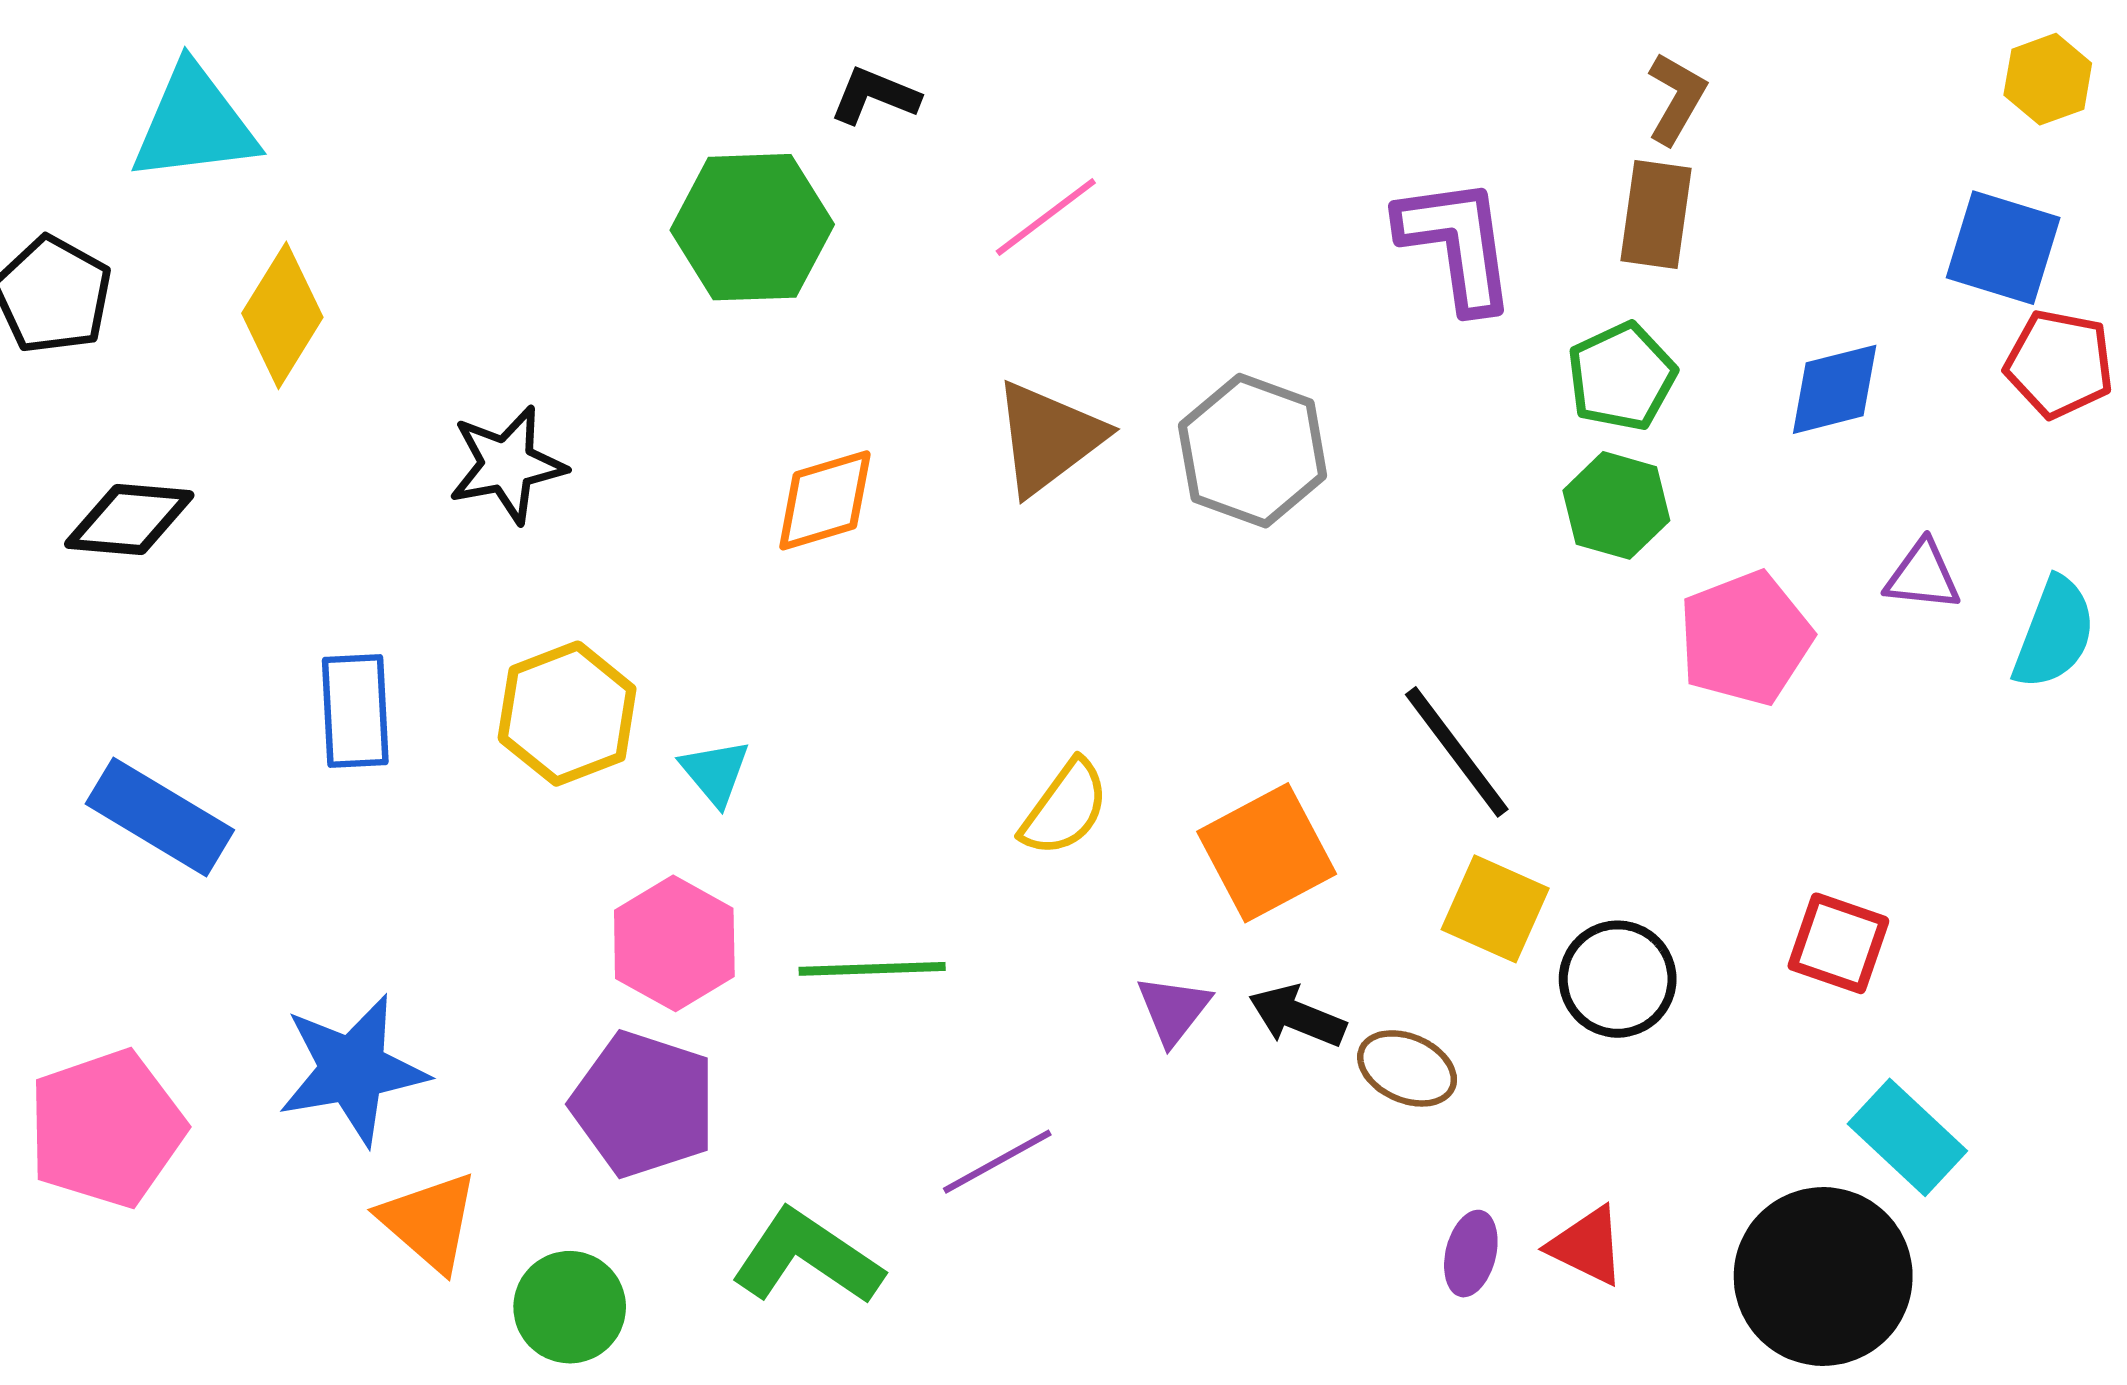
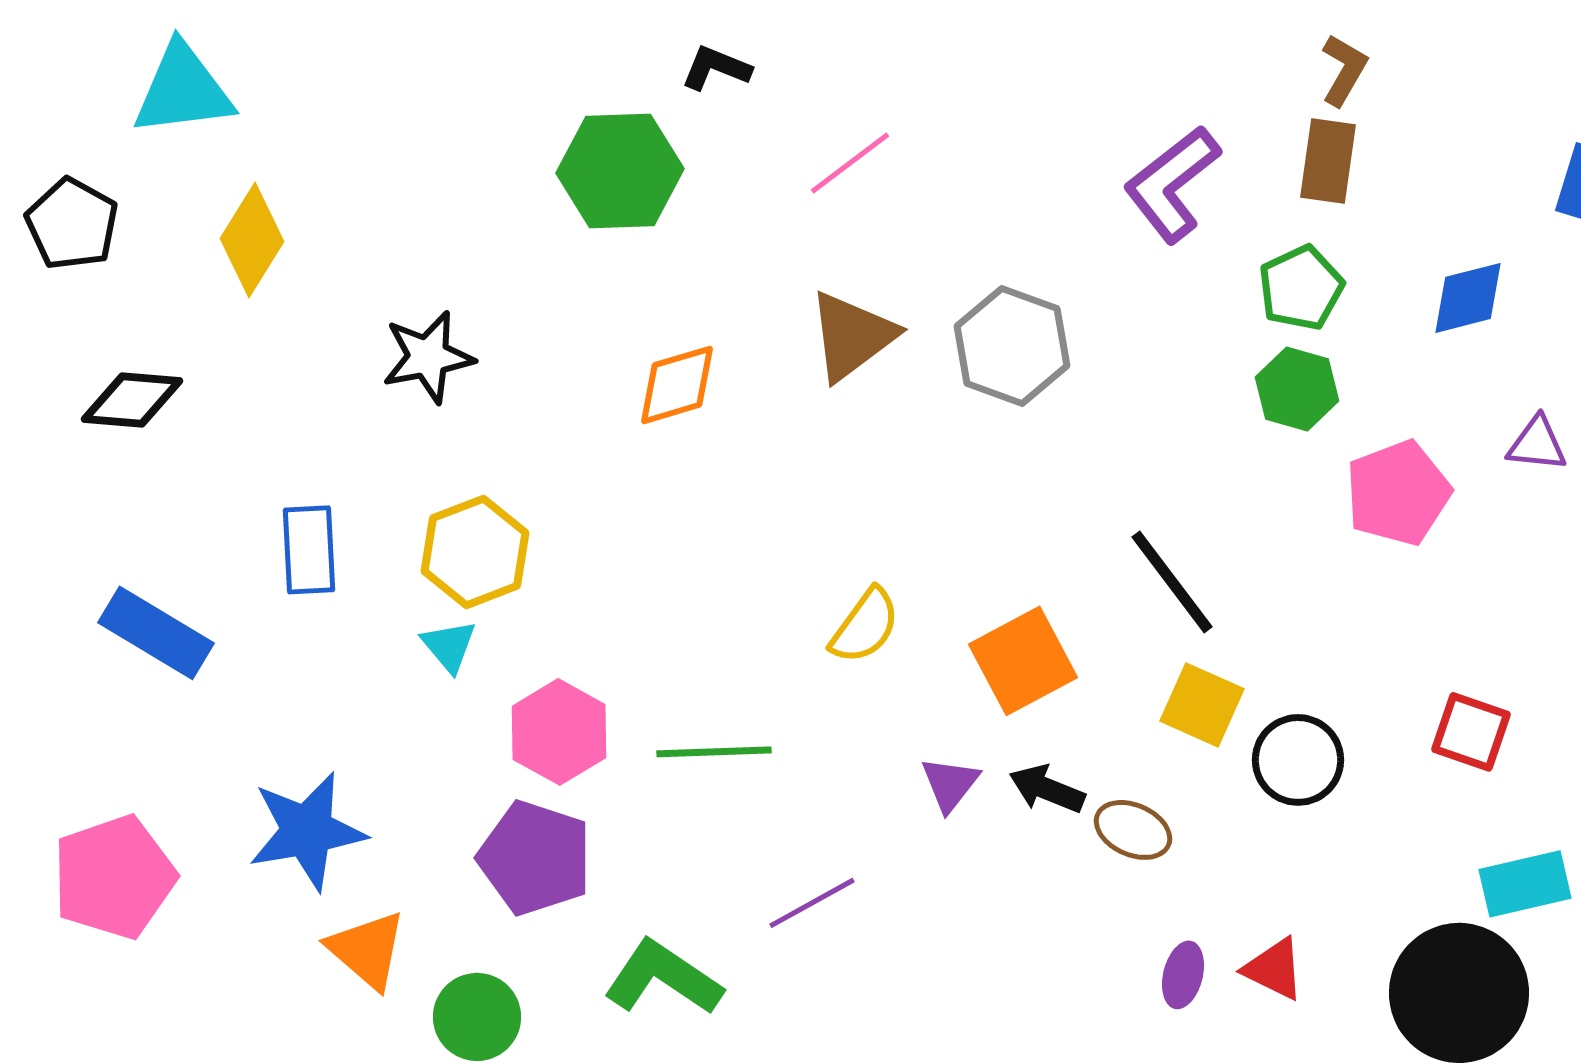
purple L-shape: (1457, 244) -> (1172, 184), turned -120
cyan triangle: (715, 772) -> (449, 646), moved
cyan rectangle: (1907, 1137) -> (1525, 884), turned -56

